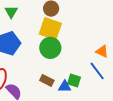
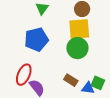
yellow square: (50, 29) -> (79, 29), turned -30

